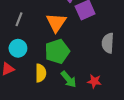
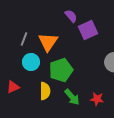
orange triangle: (56, 22) -> (48, 42), moved
cyan circle: (18, 48) -> (31, 62), moved

